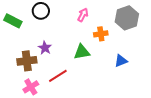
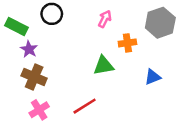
purple star: (45, 48) -> (29, 49), moved
brown cross: (27, 61) -> (34, 77), turned 30
red line: (58, 76) -> (85, 106), moved

